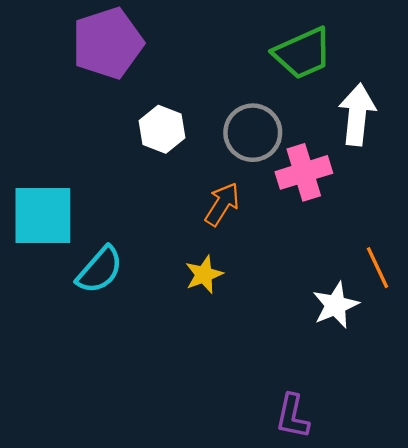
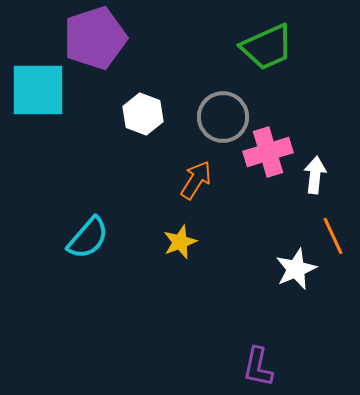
white arrow: (357, 115) -> (315, 175), moved, size x0.7
cyan square: (43, 215) -> (38, 90), moved

